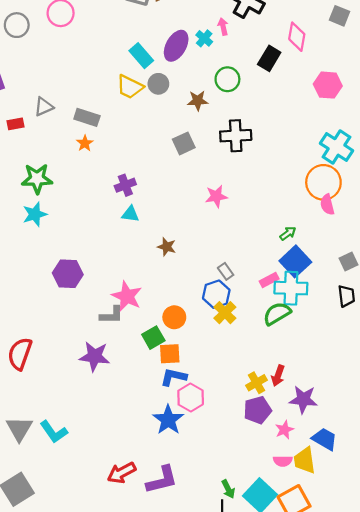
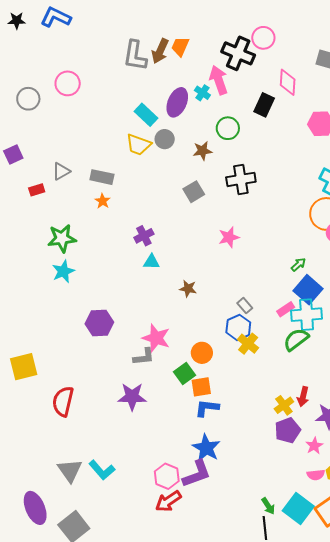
pink arrow: (223, 27) -> (219, 80), size x1.8
pink hexagon: (191, 398) -> (167, 476), moved
purple L-shape: (162, 480) -> (197, 474), moved

